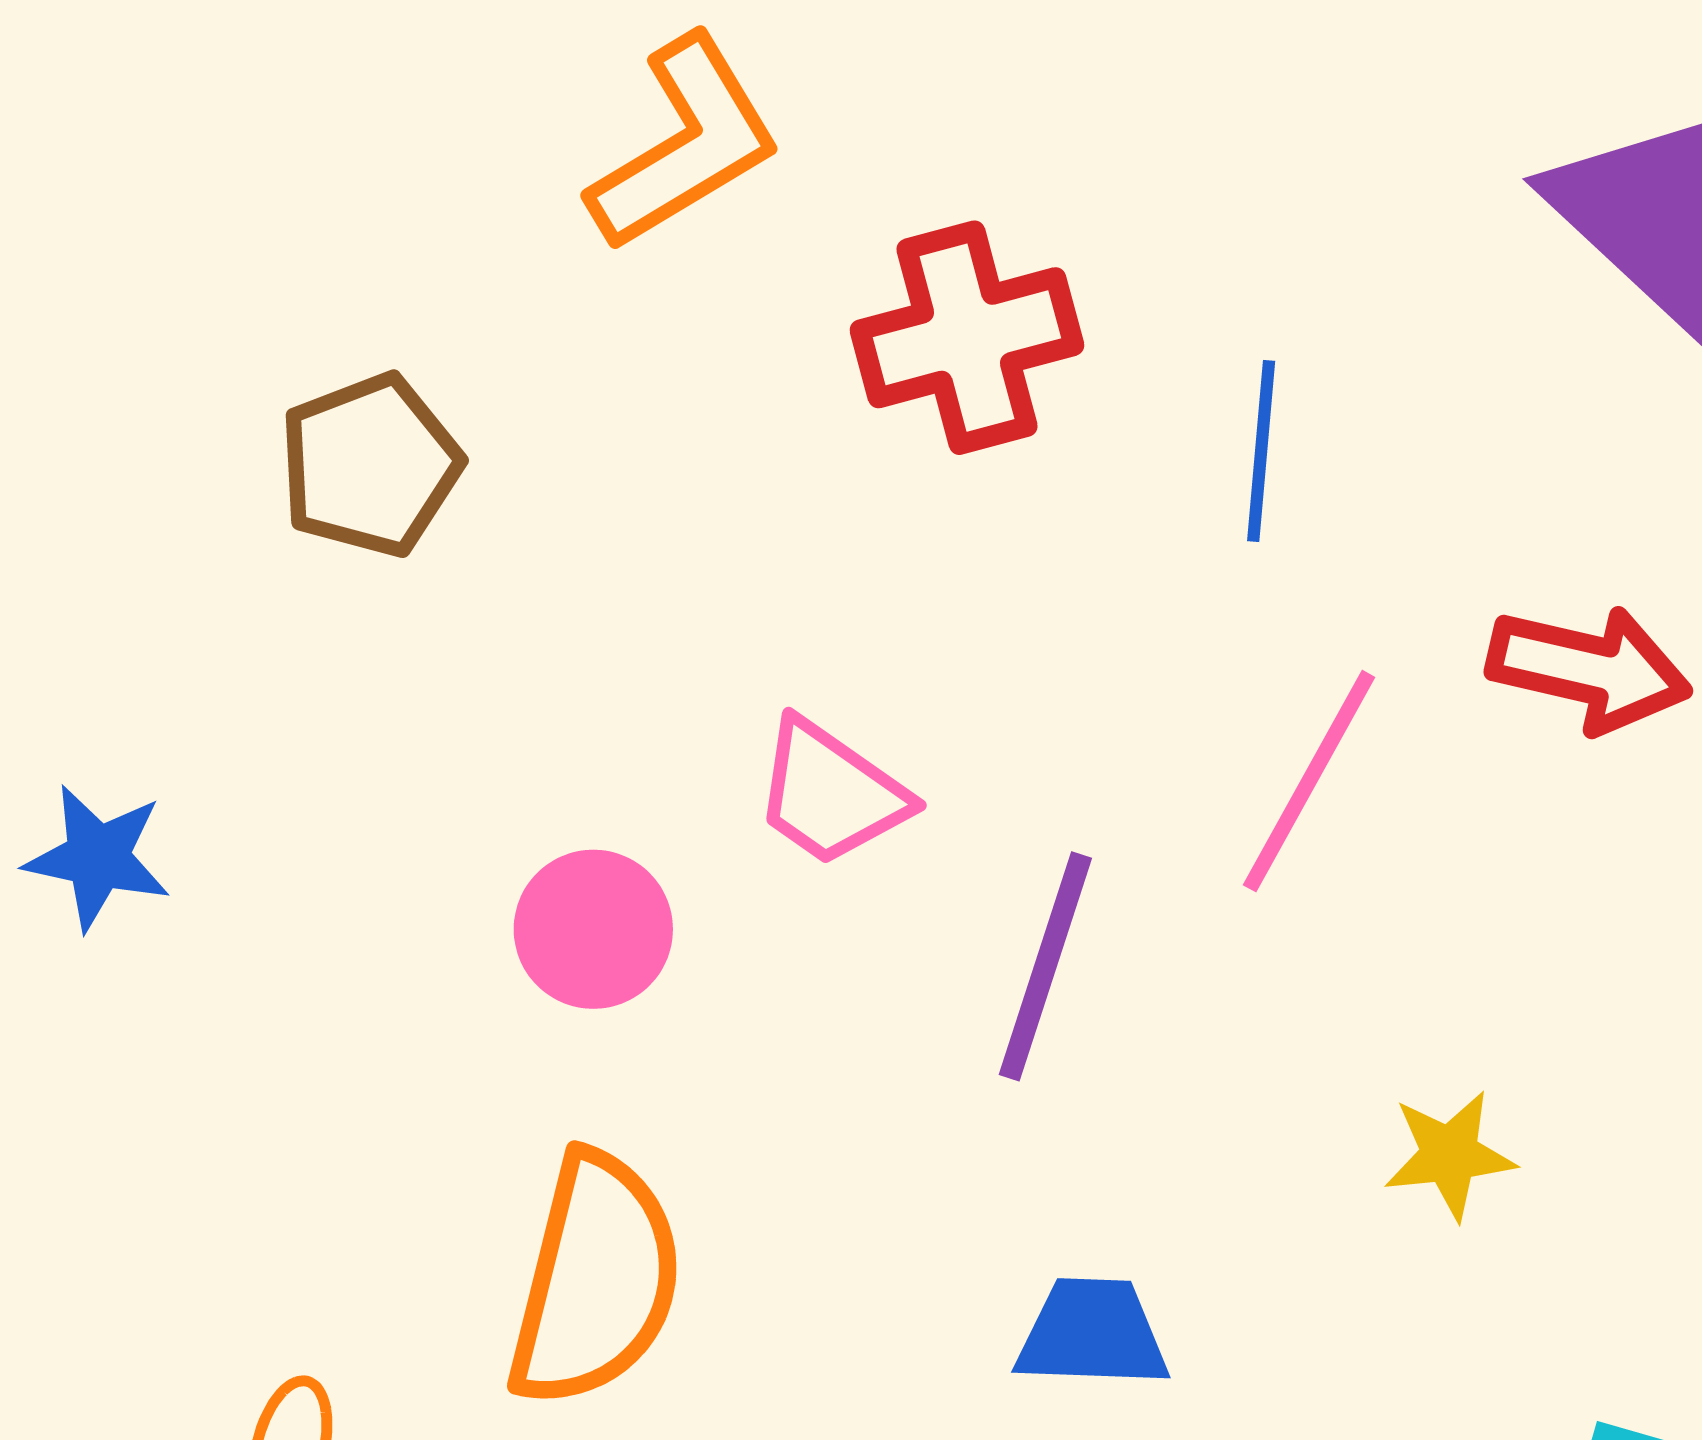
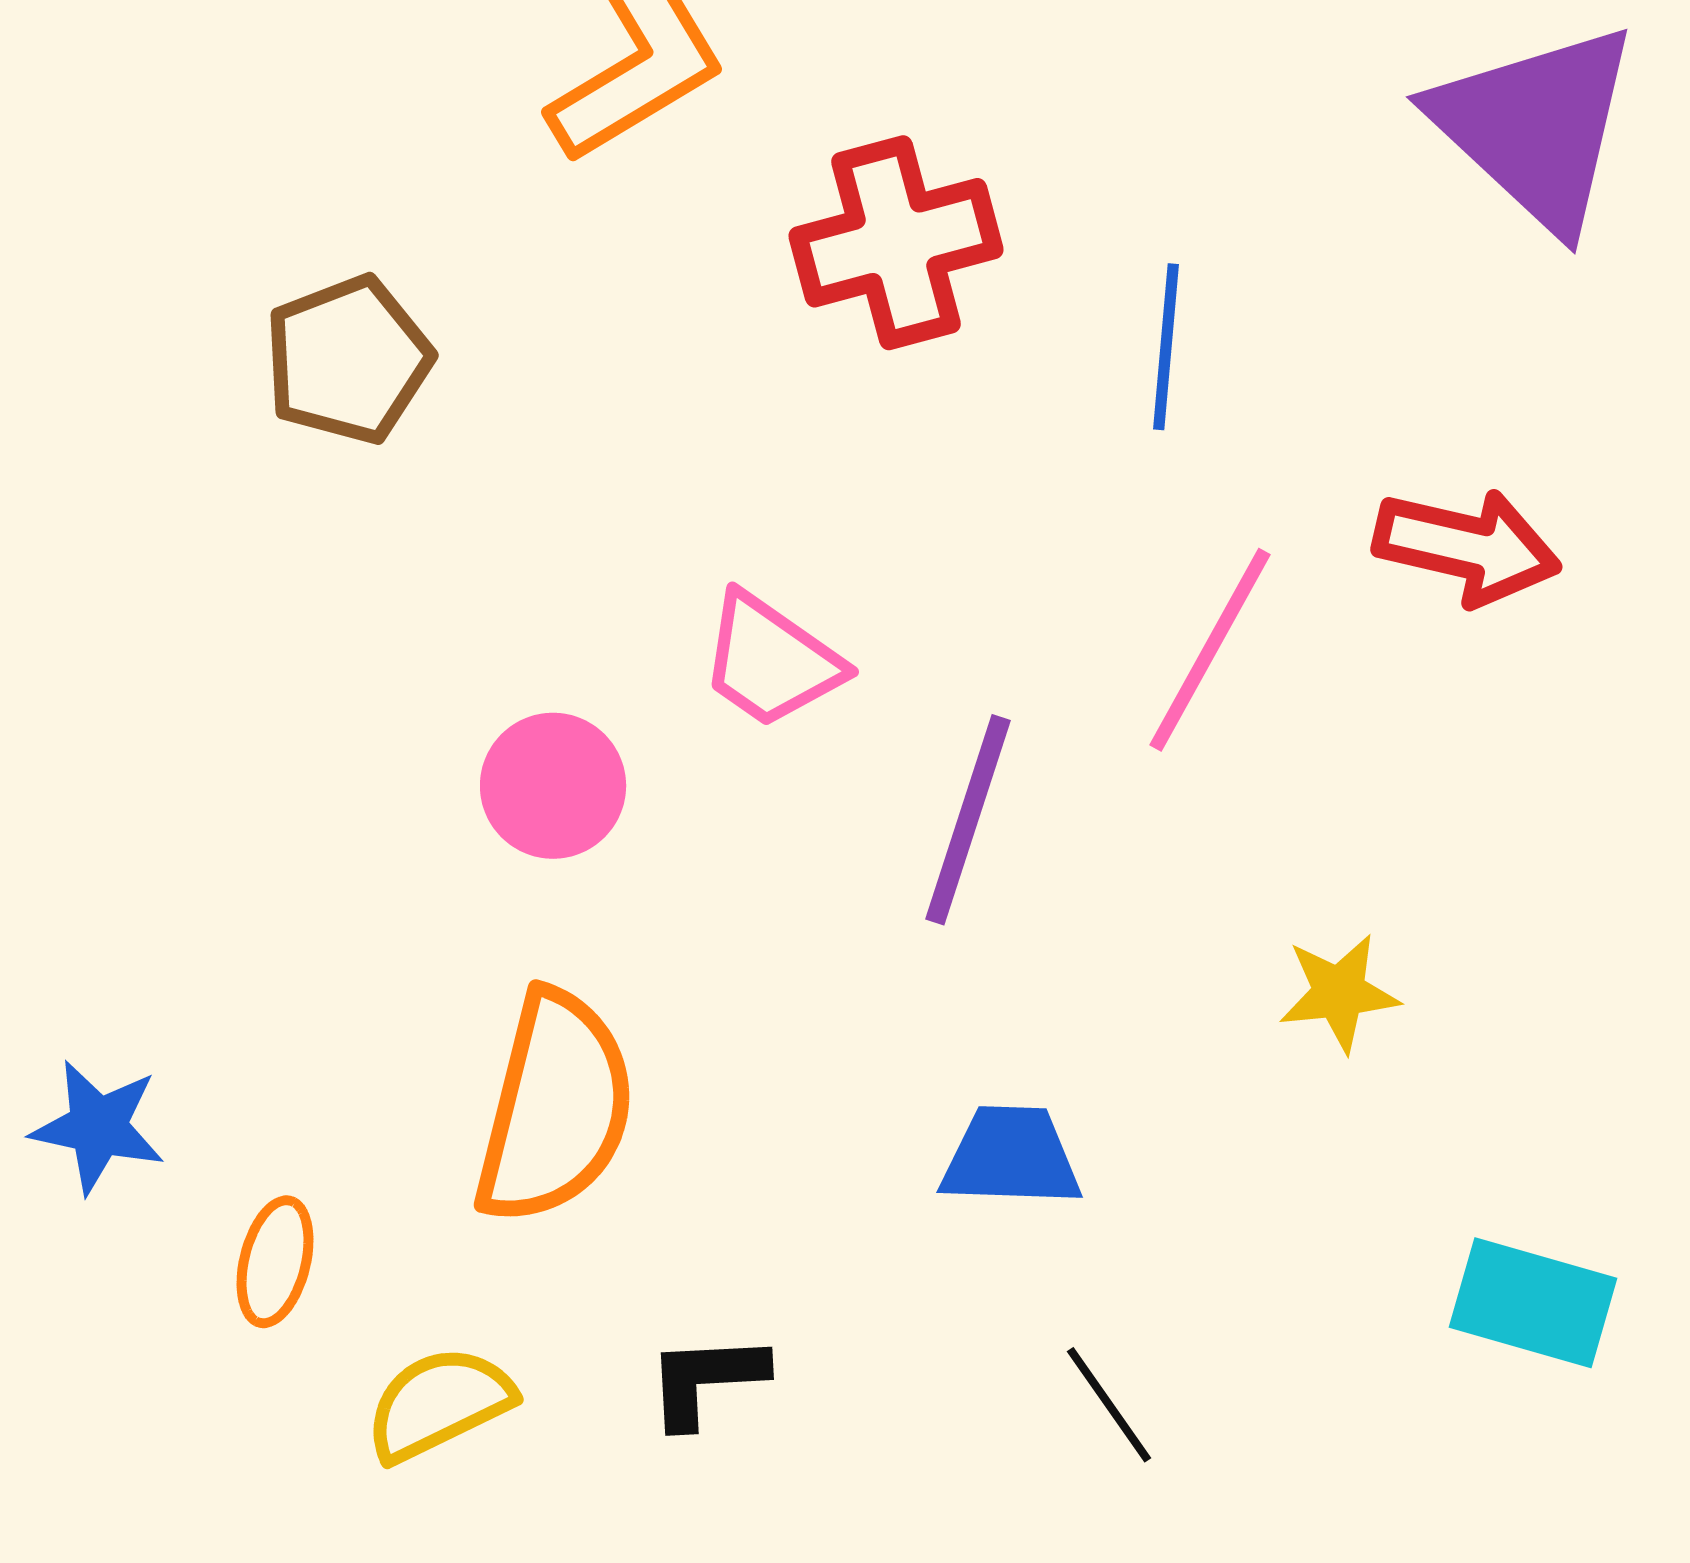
blue star: (98, 857) -> (98, 1127), moved

